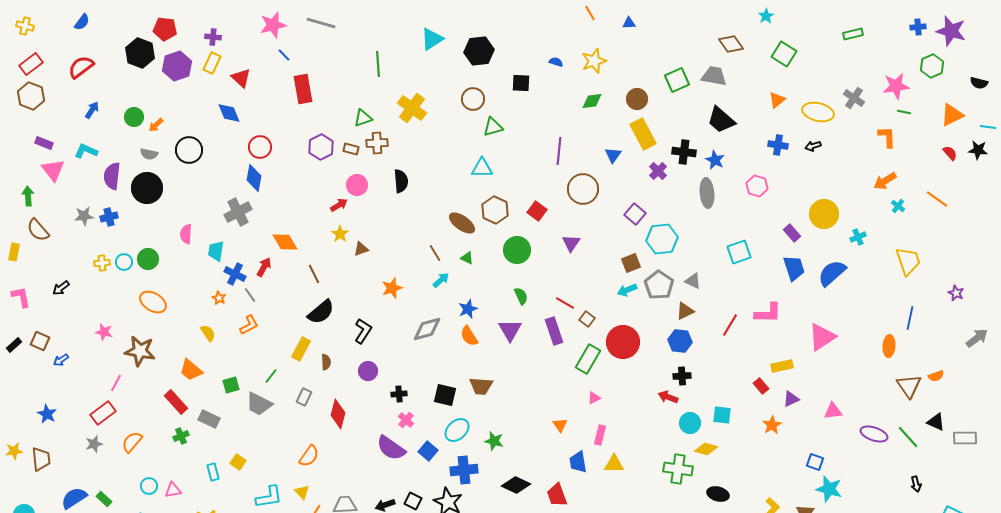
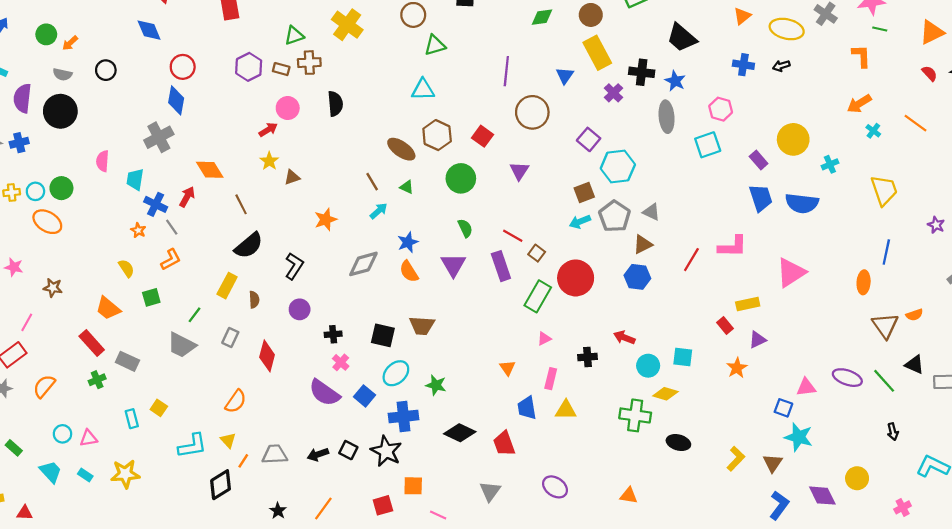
black circle: (189, 150) -> (106, 70), size x0.7
cyan square: (739, 252) -> (708, 145), moved
blue semicircle: (832, 273) -> (802, 203), turned -132
orange ellipse: (153, 302) -> (47, 222), moved
brown star: (140, 351) -> (53, 288), size x0.6
black cross: (682, 376) -> (588, 357), moved
green square: (231, 385) -> (151, 297), moved
pink triangle: (833, 411) -> (806, 387), moved

